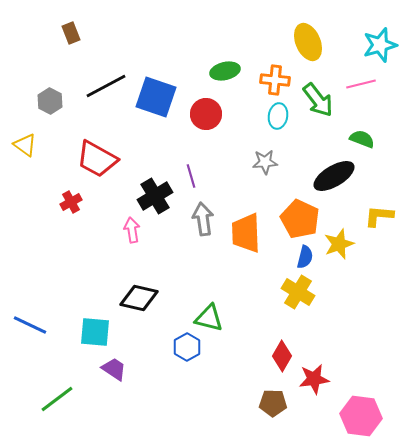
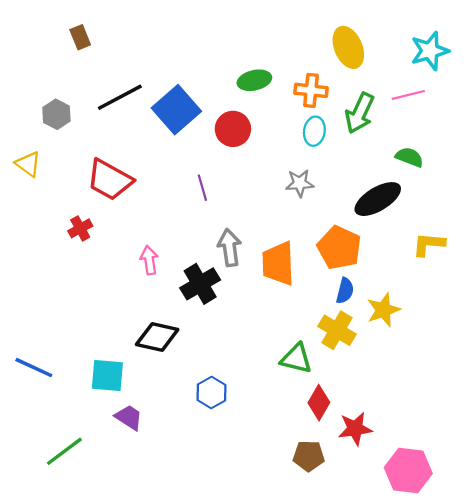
blue square: (156, 97) -> (176, 110), turned 30
green arrow: (318, 100) -> (360, 113), turned 63
purple line: (191, 176) -> (202, 188), moved
black cross: (155, 196) -> (200, 284), moved
yellow star: (339, 244) -> (383, 310), moved
green triangle: (209, 318) -> (296, 359), moved

